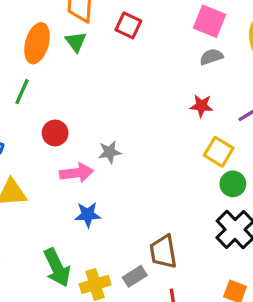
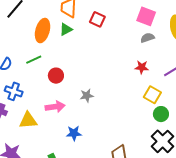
green triangle: (76, 42) -> (66, 29), turned 40
green line: (22, 92) -> (34, 60), turned 42
red circle: (55, 133) -> (56, 76), moved
pink arrow: (77, 173) -> (55, 107), moved

